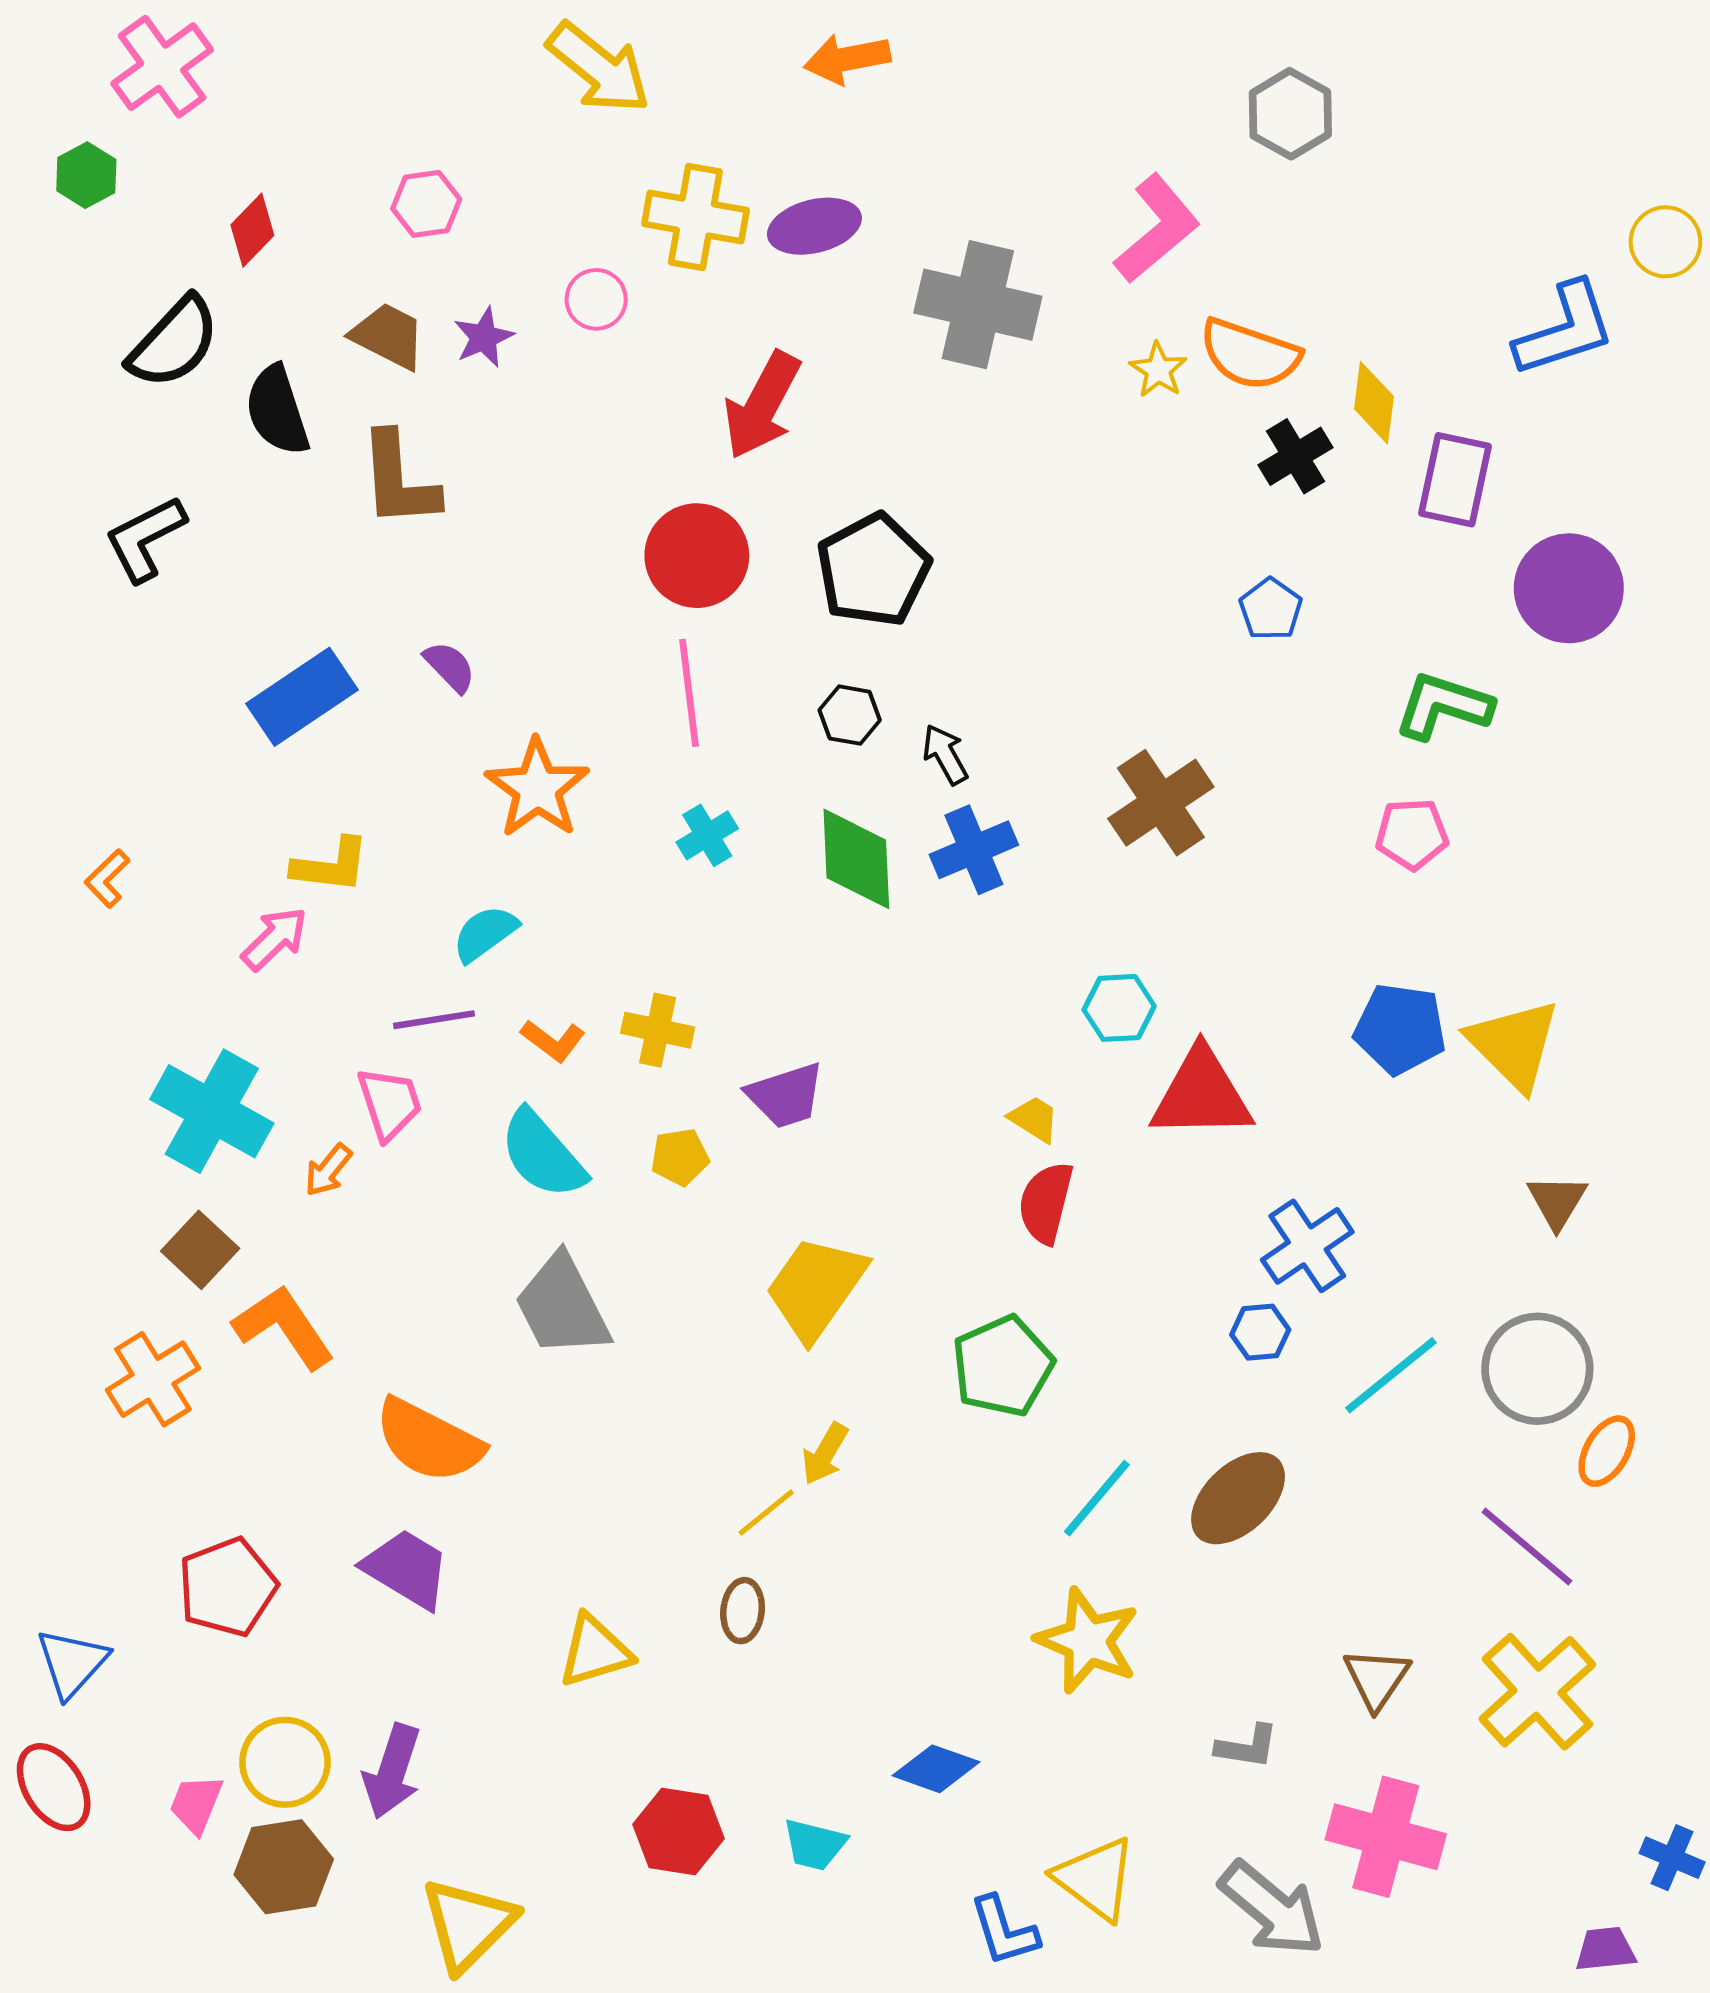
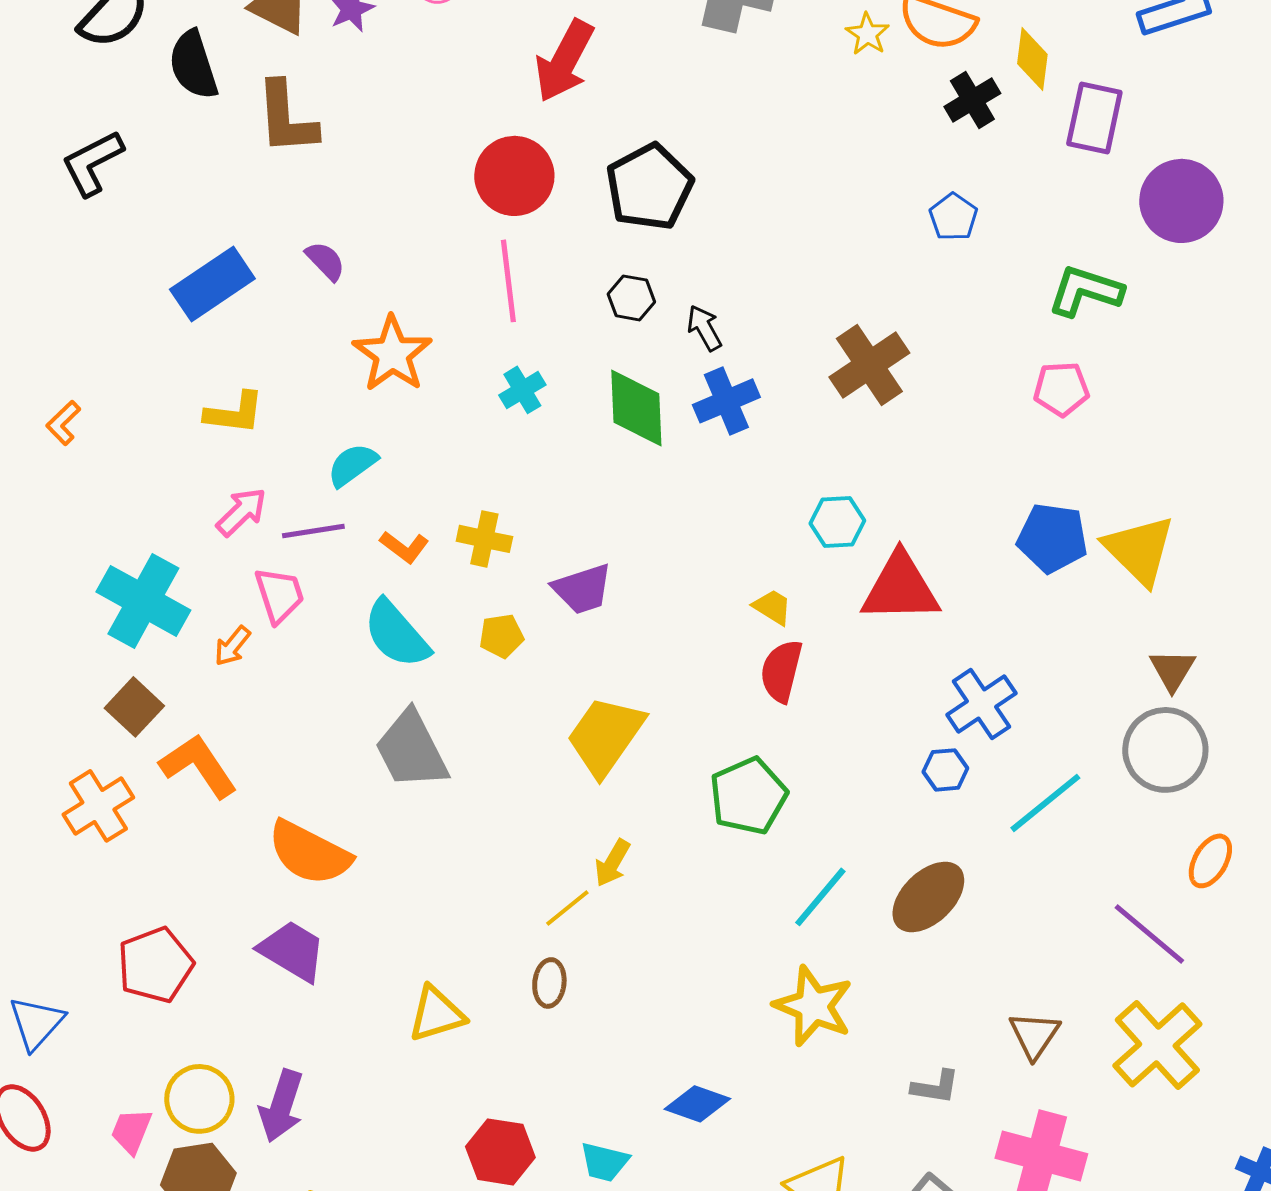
pink arrow: (275, 939) -> (241, 512), moved
gray circle: (1537, 1369) -> (1165, 750), moved

